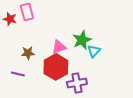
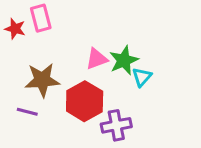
pink triangle: (59, 47) -> (97, 59), moved
brown star: (28, 53) -> (42, 80), size x1.6

